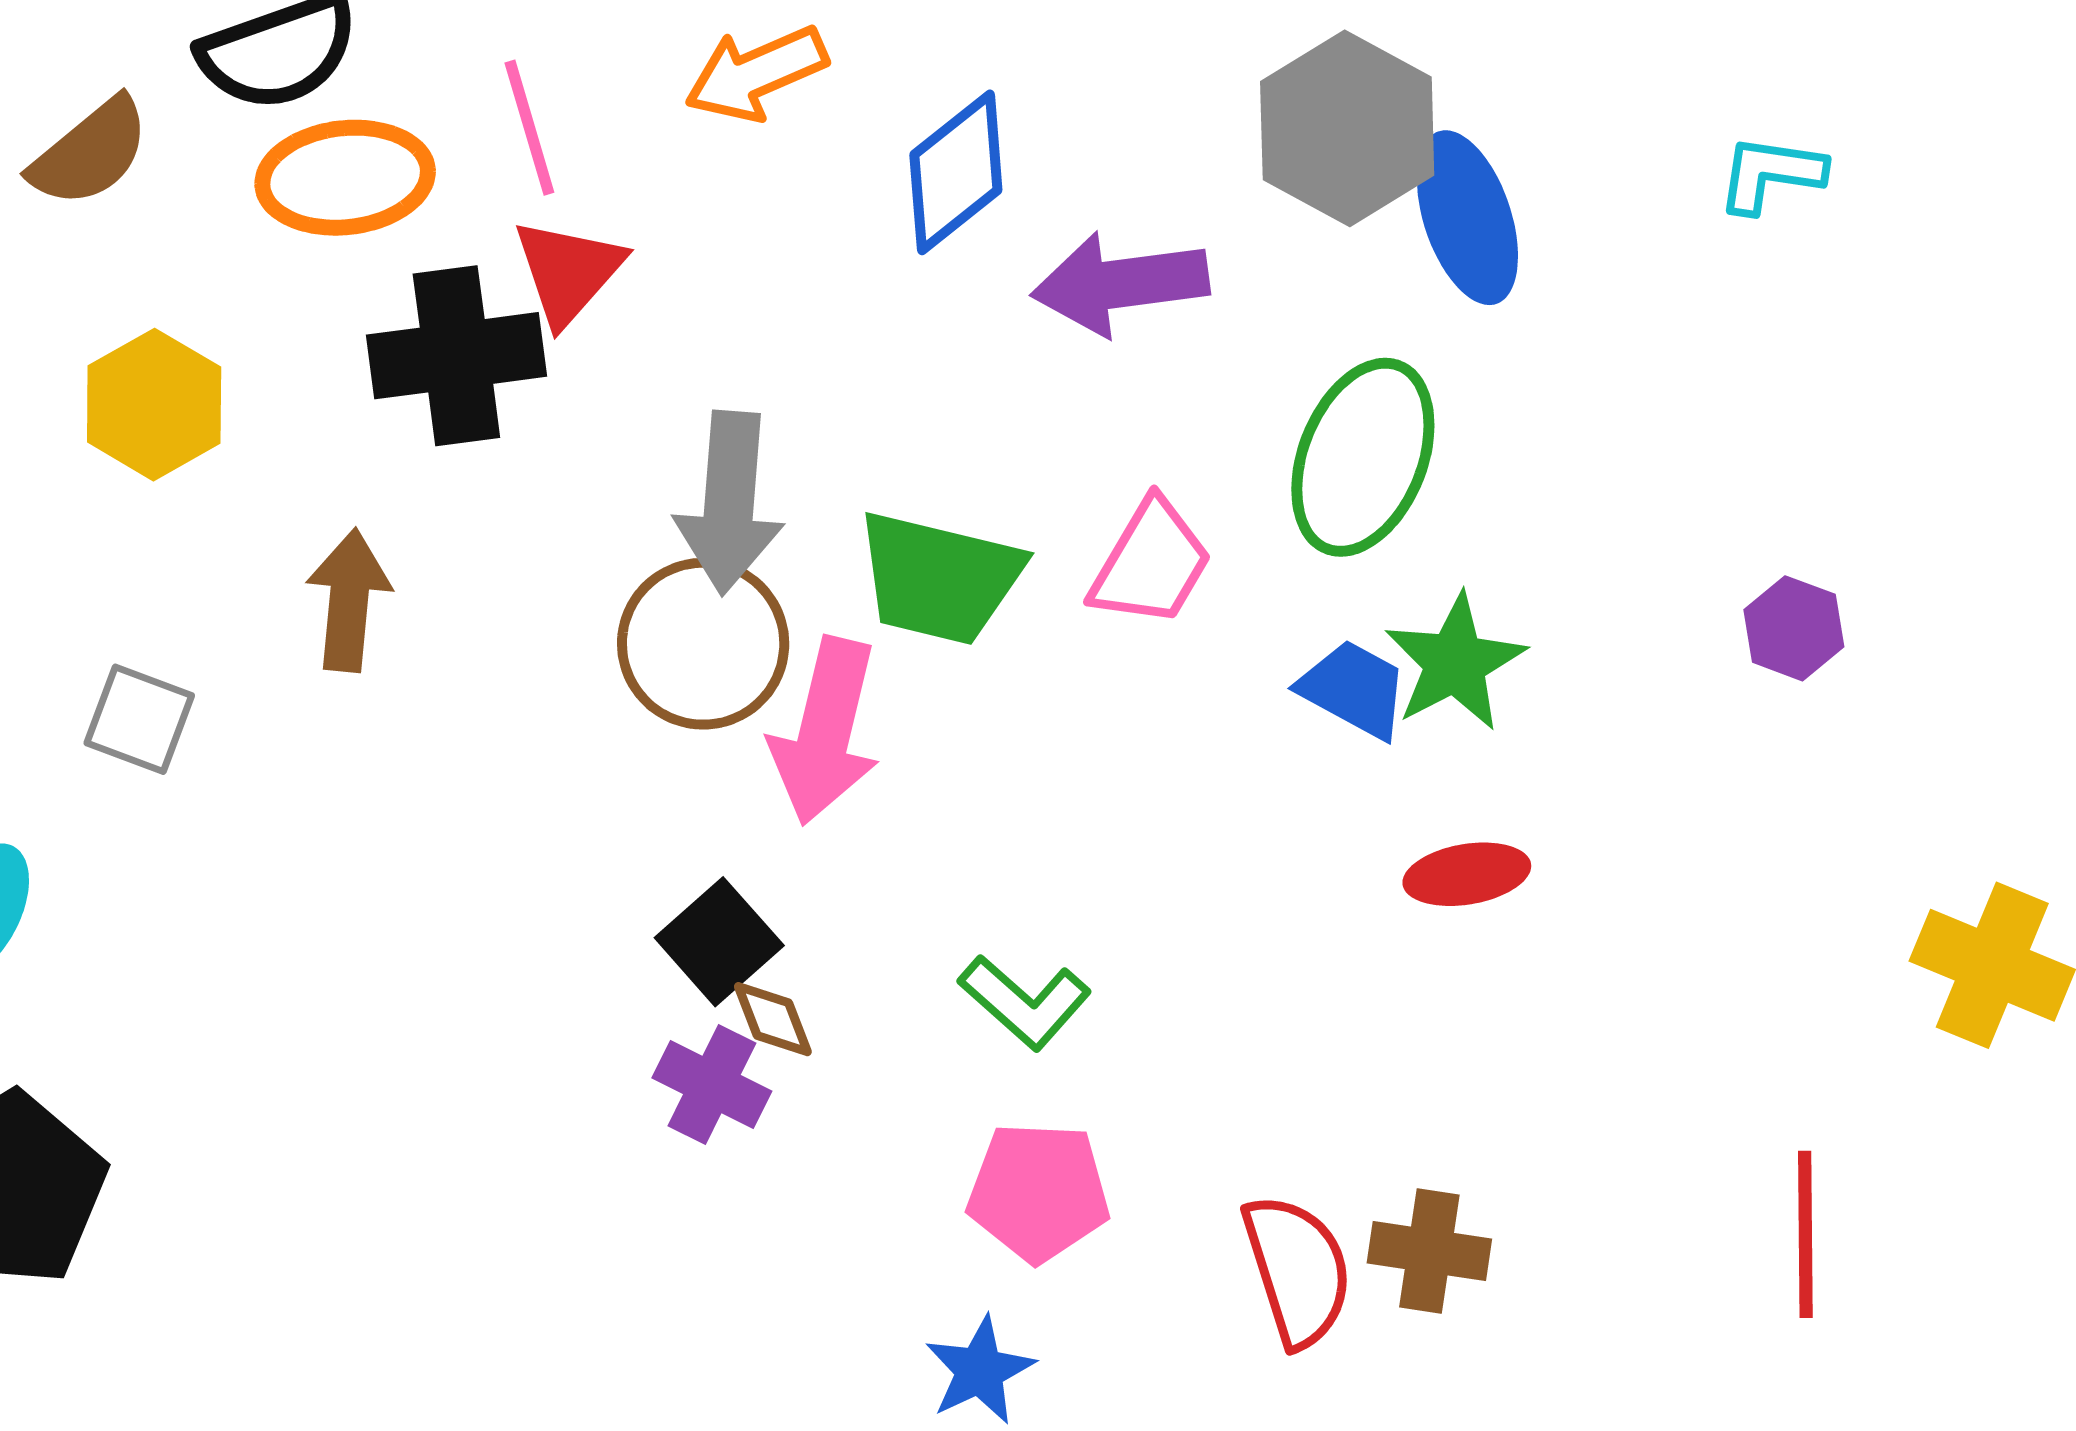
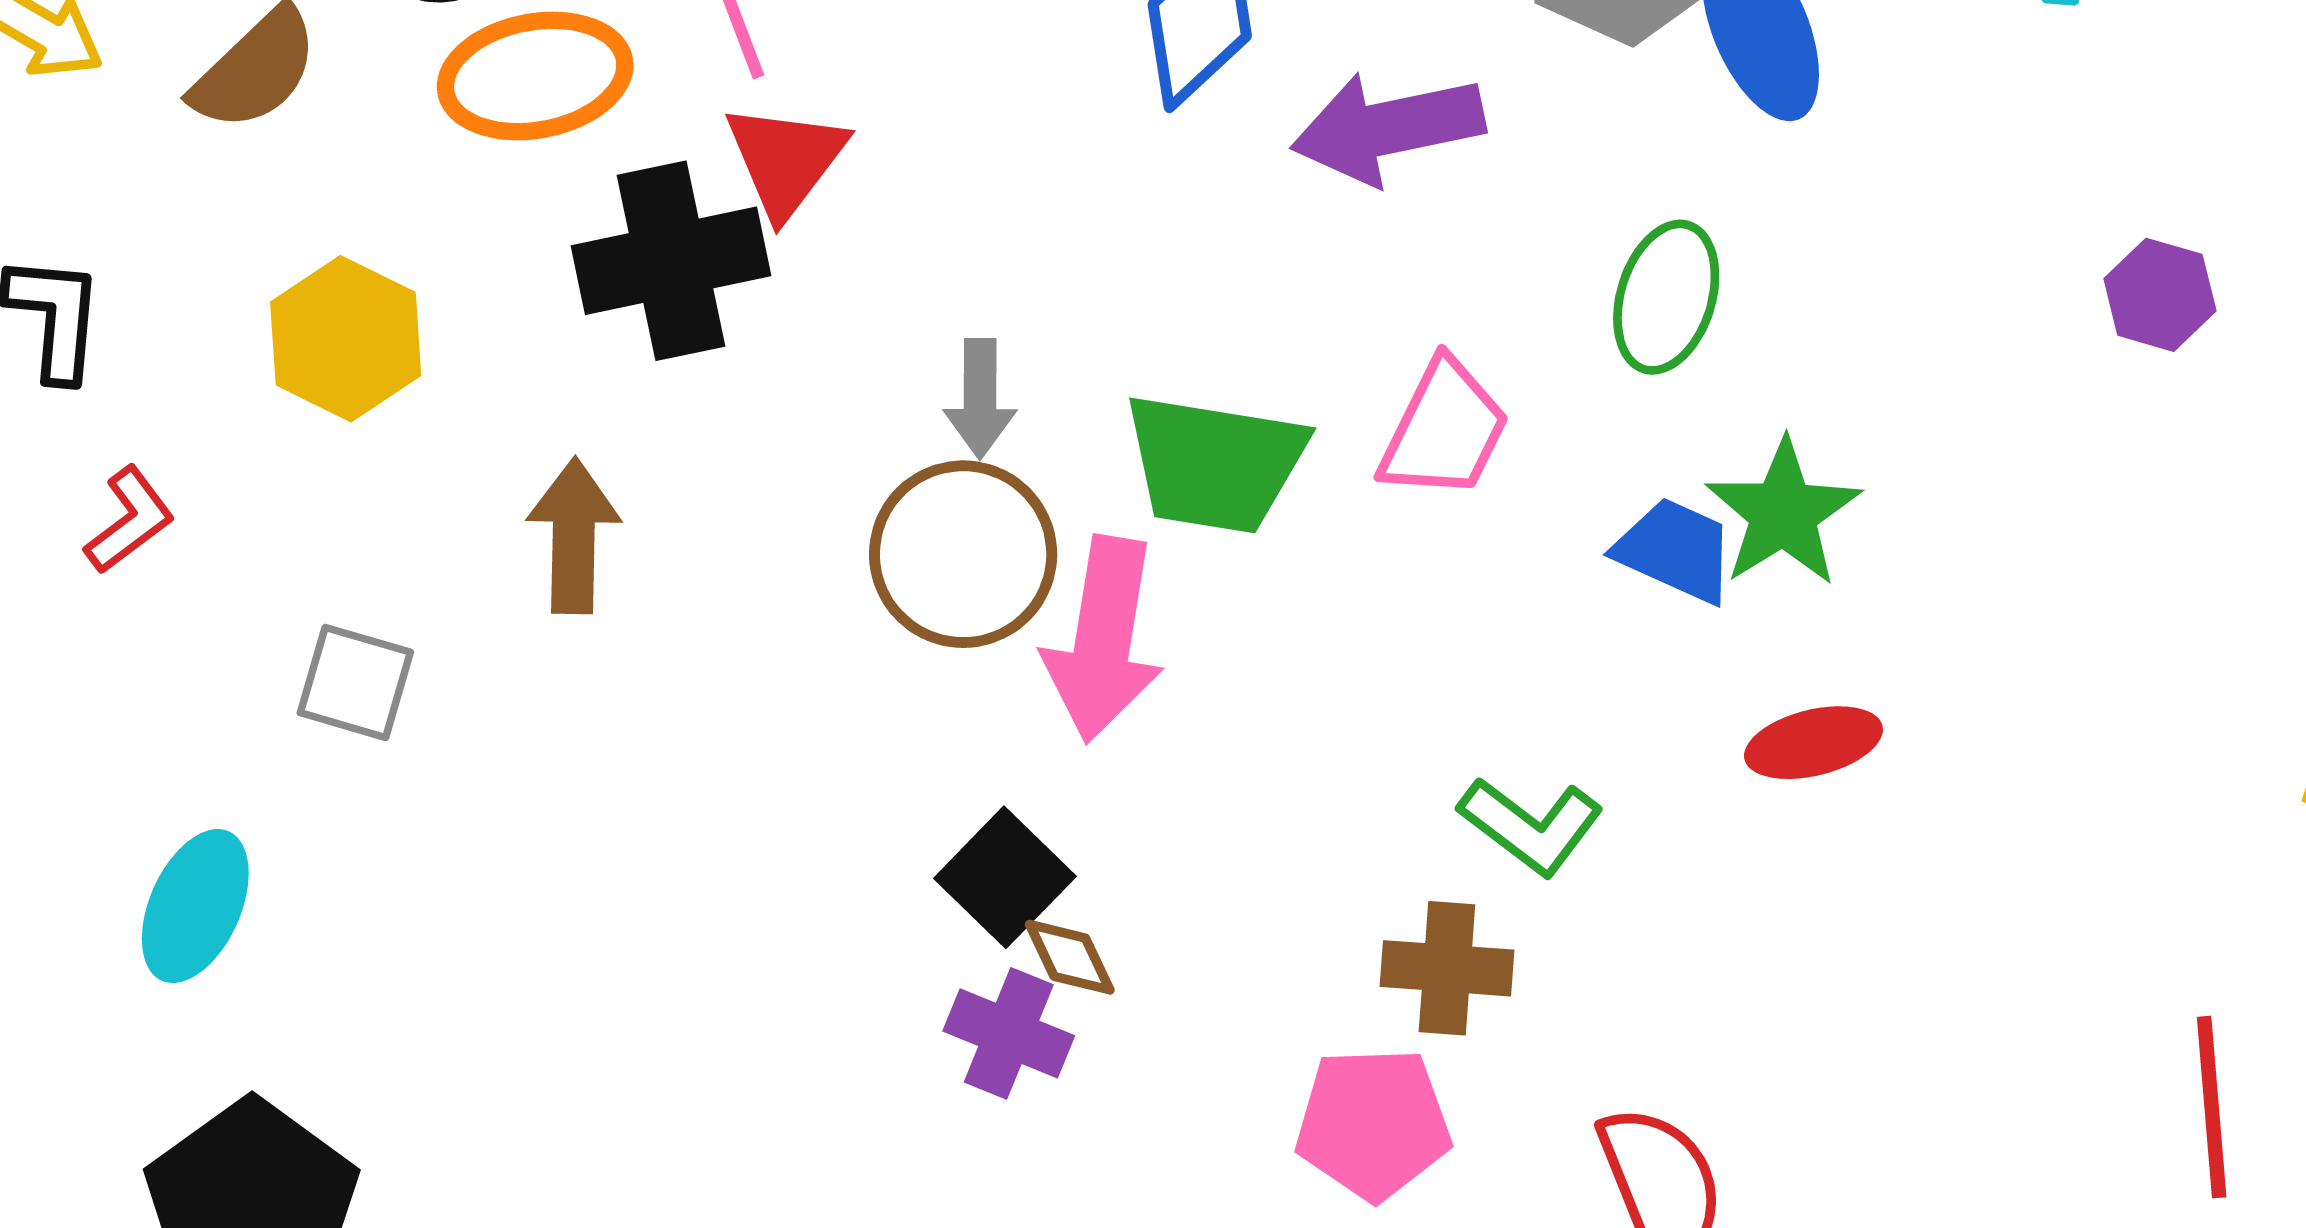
green ellipse: (1363, 457) -> (1666, 297), size x0.7
gray arrow: (729, 503) -> (980, 398), size x0.6
purple hexagon: (1794, 628) -> (2160, 295), moved
green L-shape: (1025, 1002) -> (1531, 826), moved
brown cross: (1429, 1251) -> (1447, 968), moved

